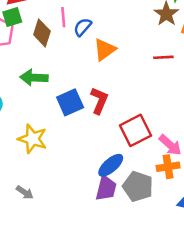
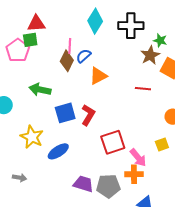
brown diamond: (42, 33) -> (67, 61), moved
blue ellipse: (111, 165) -> (58, 151), moved
gray pentagon: (138, 186) -> (108, 186), turned -30
purple trapezoid: (106, 188) -> (83, 184), turned -95
gray arrow: (25, 192) -> (20, 178), turned -32

